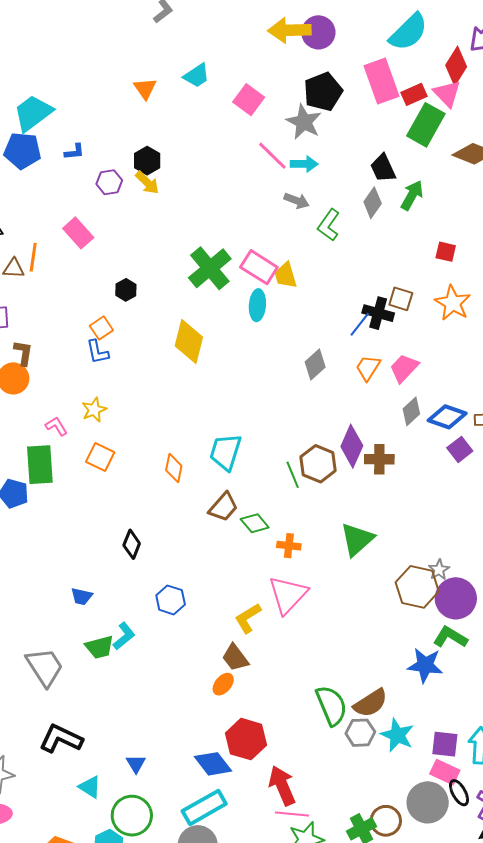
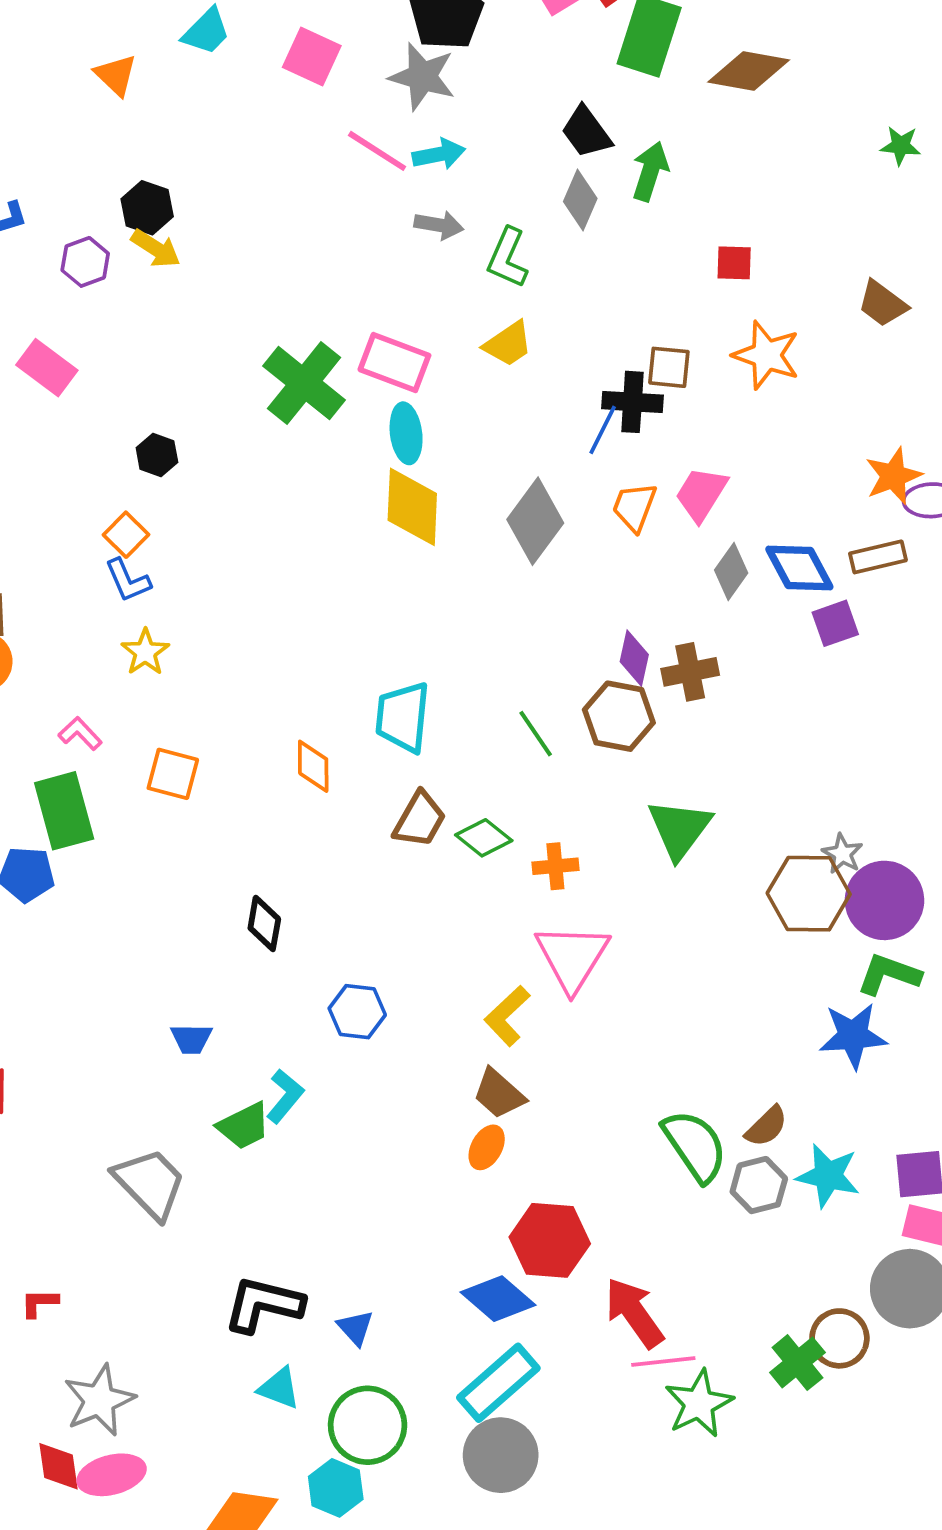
yellow trapezoid: (286, 275) -> (508, 344), moved, turned -96
yellow diamond: (189, 341) -> (412, 507), moved
gray diamond: (315, 365) -> (535, 521), size x1.4
yellow star: (94, 410) -> (145, 652), moved
blue diamond: (447, 417) -> (799, 568), turned 54
purple diamond: (352, 446) -> (634, 658), size x0.7
purple square: (460, 449) -> (835, 623), turned 30
brown hexagon: (318, 464) -> (619, 716), moved
brown semicircle: (371, 703) -> (766, 1126), size x0.7
black L-shape: (61, 739) -> (264, 1304), moved

